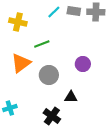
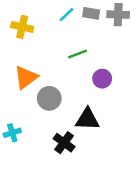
green line: (42, 44) -> (78, 54), moved
gray circle: (49, 75) -> (49, 98), moved
black triangle: (71, 97) -> (87, 119), size x1.5

